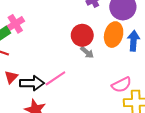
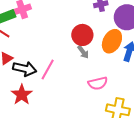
pink line: (55, 78) -> (48, 69), turned -40
pink semicircle: (122, 85) -> (98, 83), moved

